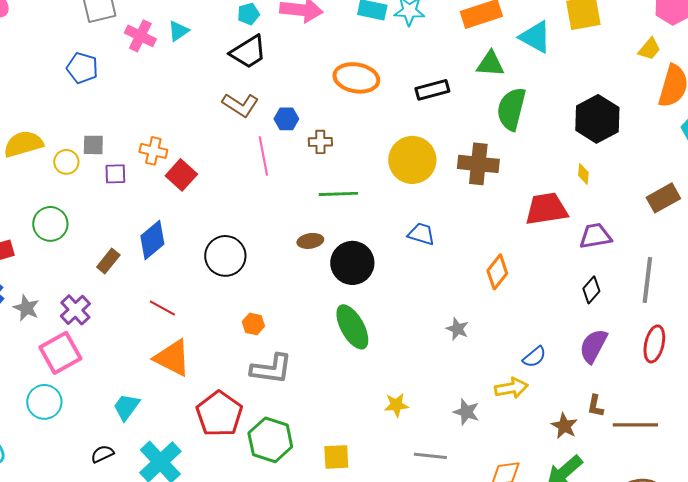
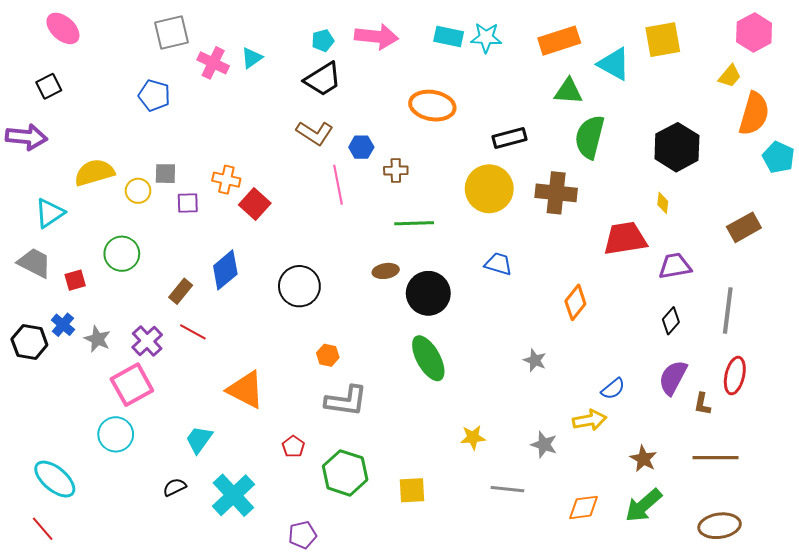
black rectangle: (432, 90) -> (509, 138), moved
red line: (162, 308) -> (193, 332), moved
brown L-shape: (595, 406) -> (702, 404), moved
red pentagon: (219, 414) -> (293, 447), size x0.5

